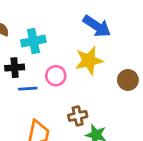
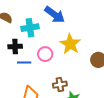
blue arrow: (97, 26) -> (55, 15), moved
yellow star: (89, 60) -> (70, 44), turned -30

